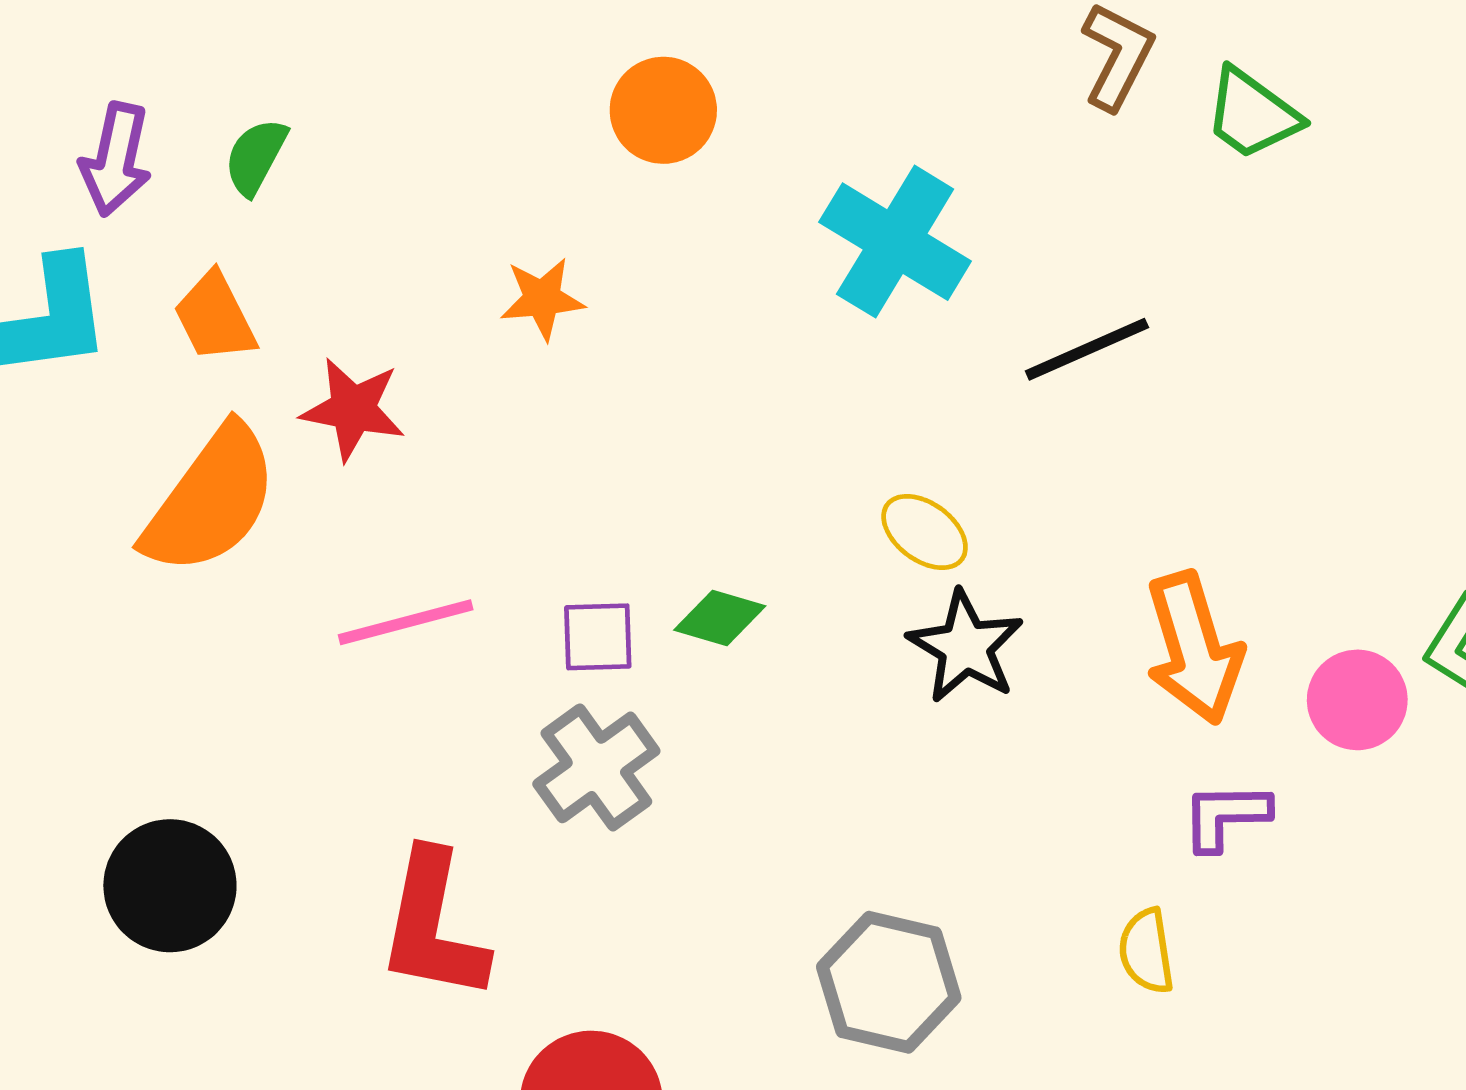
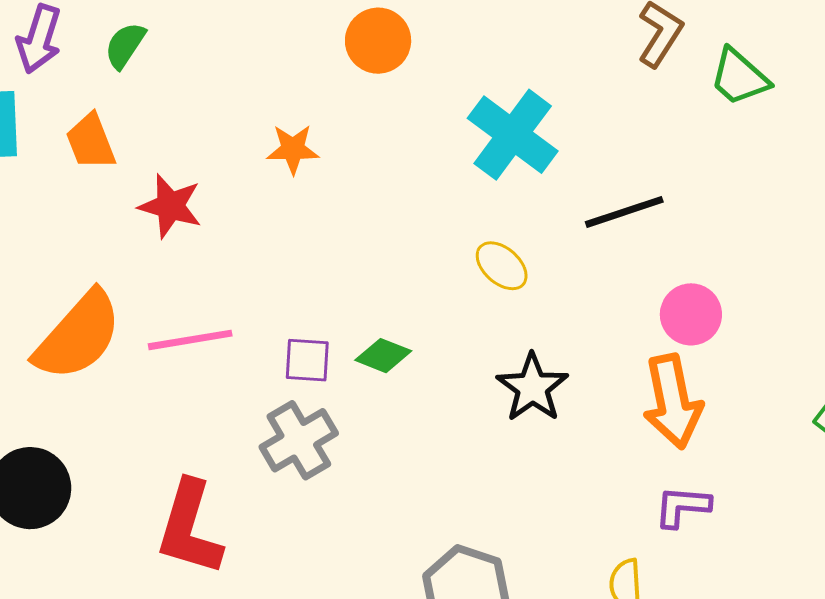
orange semicircle: (211, 500) -> (78, 336), moved
yellow ellipse: (925, 532) -> (502, 266), moved
pink circle: (1357, 700) -> (691, 314), moved

